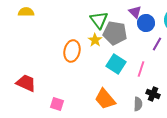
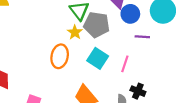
purple line: (157, 44) -> (142, 37), turned 64
orange ellipse: (72, 51) -> (60, 56), moved

